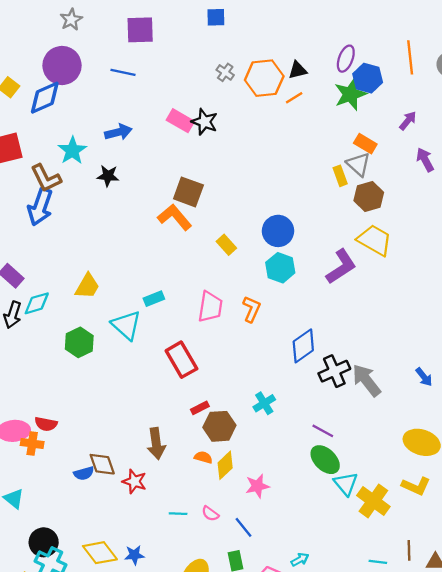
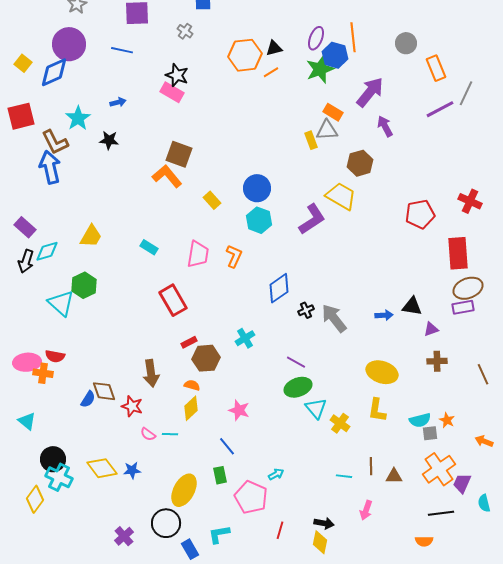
orange line: (410, 57) -> (353, 37), moved
gray cross: (225, 72) -> (185, 31), moved
purple arrow: (408, 121) -> (370, 92), size x1.8
black star: (204, 122) -> (177, 75), moved
blue arrow: (118, 132) -> (118, 102), size x0.7
gray triangle: (358, 164) -> (327, 130), turned -45
brown hexagon: (369, 196) -> (360, 163), moved
blue arrow: (40, 207) -> (50, 167), turned 148
cyan rectangle: (154, 299) -> (149, 247), turned 54
cyan triangle: (126, 325) -> (61, 303), moved
black cross: (334, 371) -> (306, 310), size x0.6
blue arrow: (424, 377) -> (384, 315), turned -54
green ellipse: (325, 460) -> (298, 387), turned -64
yellow diamond: (225, 465) -> (191, 408), moved
blue semicircle: (84, 473) -> (88, 399), turned -42
pink star: (257, 486) -> (239, 410), turned 30
yellow L-shape: (416, 486) -> (377, 410), turned 75
yellow cross: (373, 501) -> (340, 423), size x0.7
pink semicircle: (210, 514) -> (148, 434), moved

